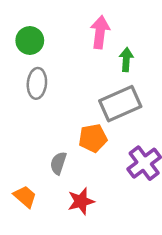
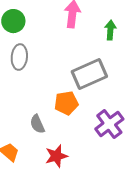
green arrow: (126, 60) -> (110, 30), moved
gray semicircle: (58, 163) -> (37, 124), turned -42

